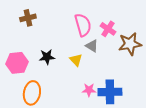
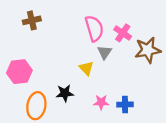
gray triangle: (92, 46) -> (105, 52), turned 32
black star: (47, 57) -> (65, 93), moved
blue cross: (110, 92) -> (125, 105), size x0.6

